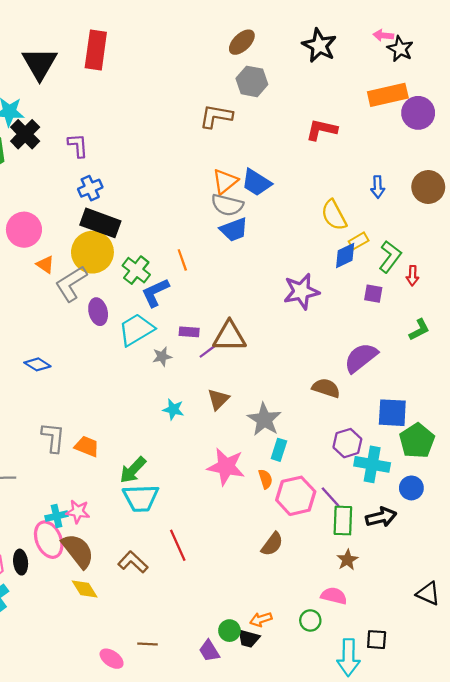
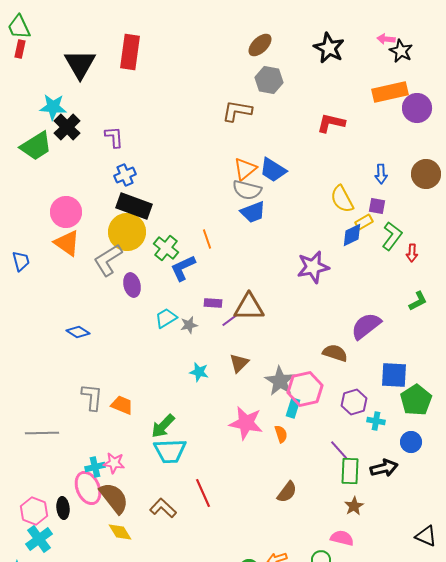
orange triangle: (45, 264) -> (67, 243), moved, size x1.6
purple square: (373, 294) -> (377, 206), moved
cyan trapezoid: (136, 330) -> (166, 318), moved, size x0.7
cyan cross: (372, 464) -> (376, 421), size x0.6
pink hexagon: (296, 496) -> (305, 389), moved

